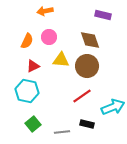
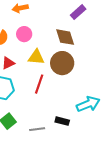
purple rectangle: (103, 15) -> (78, 12), turned -56
red line: (82, 96) -> (39, 84), moved, turned -36

